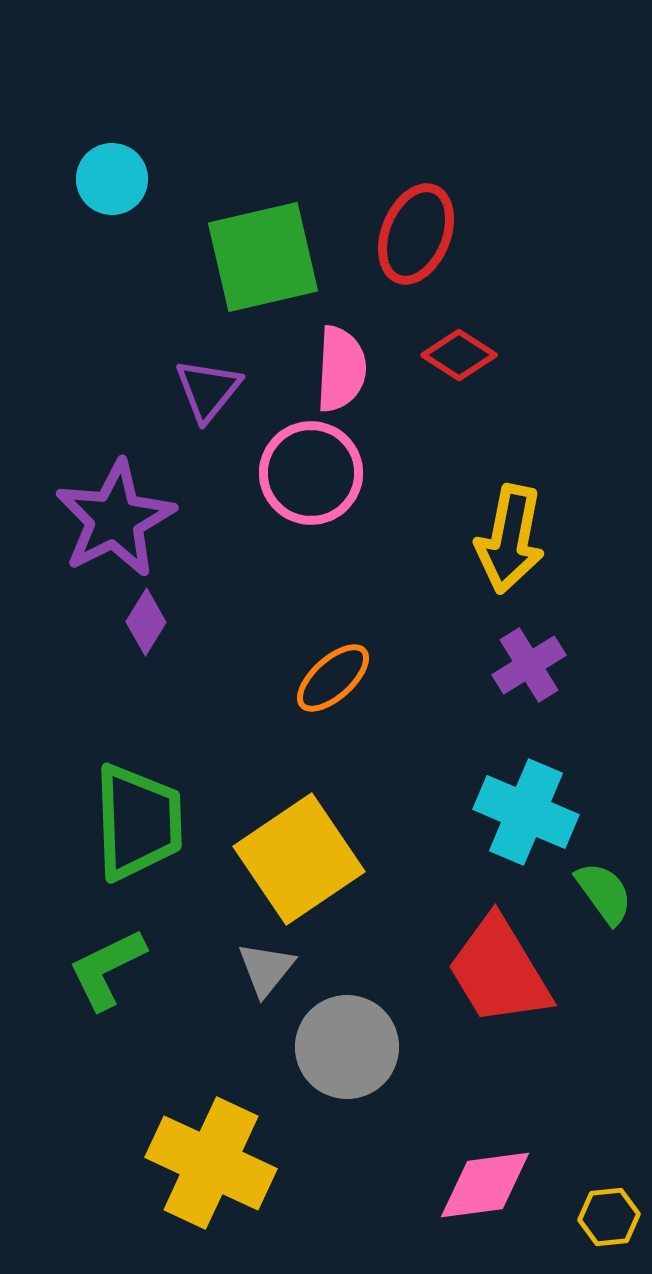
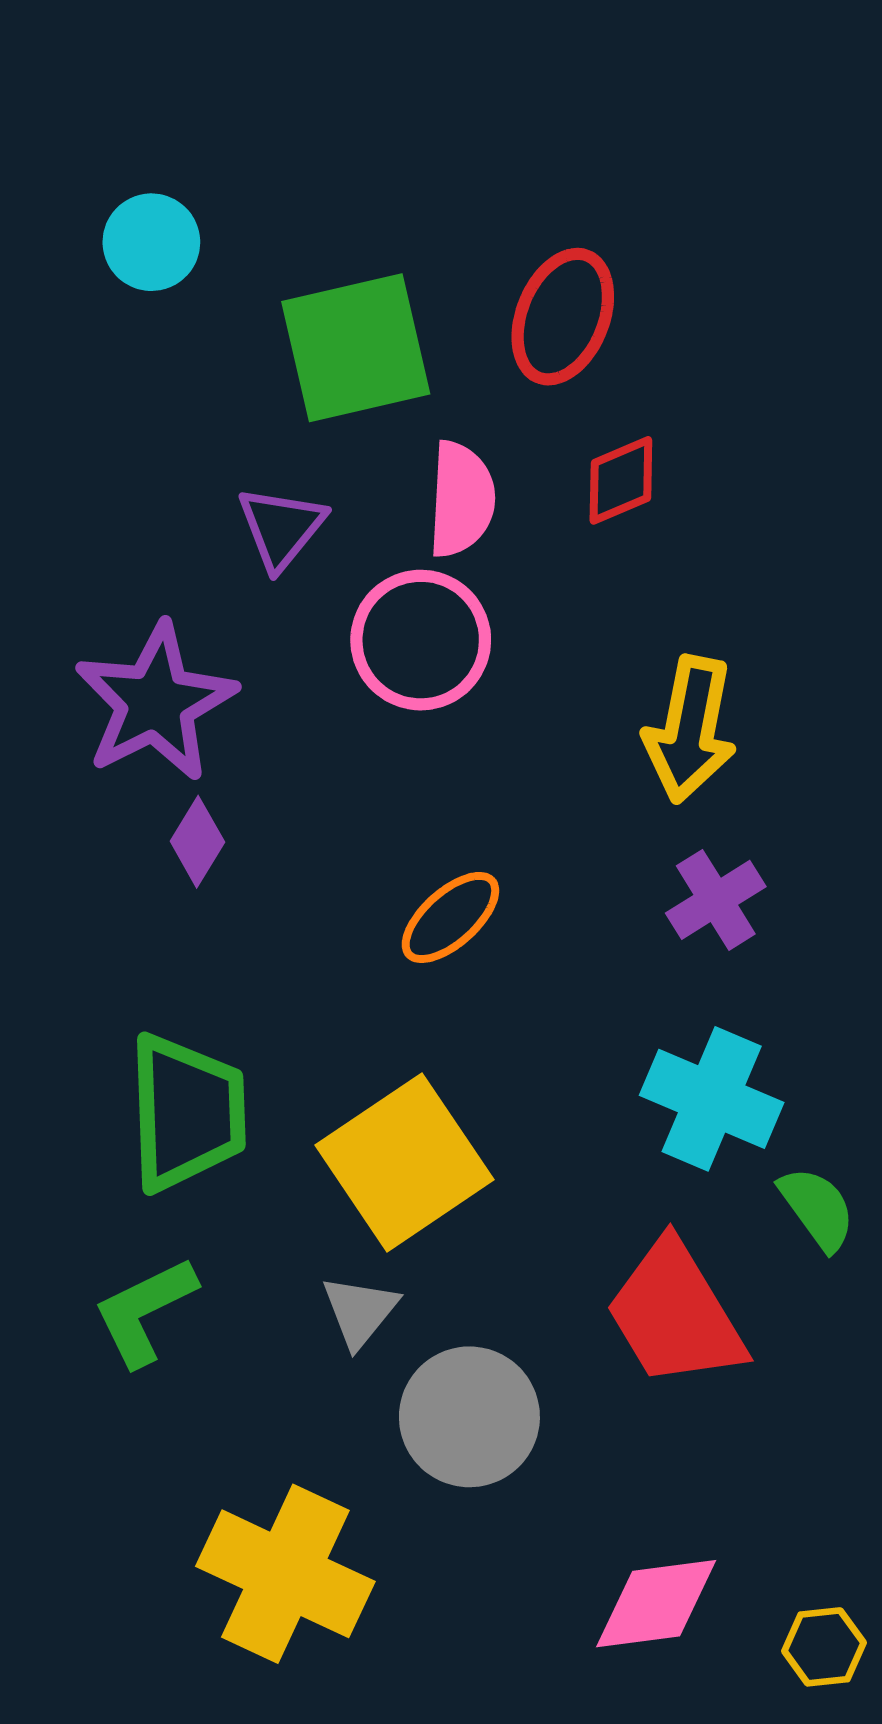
red diamond: (459, 355) -> (621, 480), turned -56

